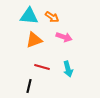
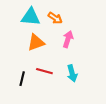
pink arrow: (64, 37) -> (68, 39), turned -91
black line: (29, 86) -> (22, 79), moved

